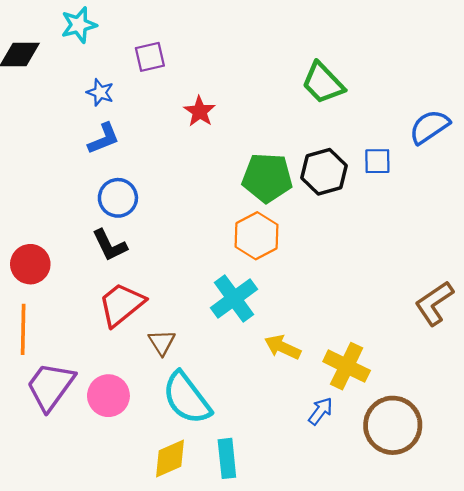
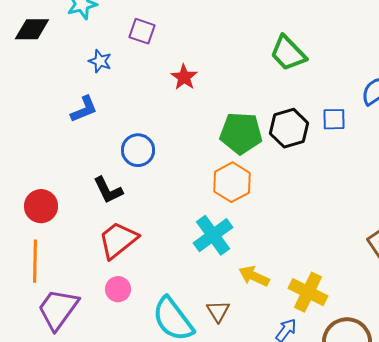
purple square: (150, 57) -> (142, 31), turned 32
blue L-shape: (104, 139) -> (84, 109), moved
blue circle: (118, 198) -> (138, 150), moved
brown triangle: (162, 342) -> (218, 311), moved
pink circle: (108, 396) -> (118, 289), moved, size x0.7

